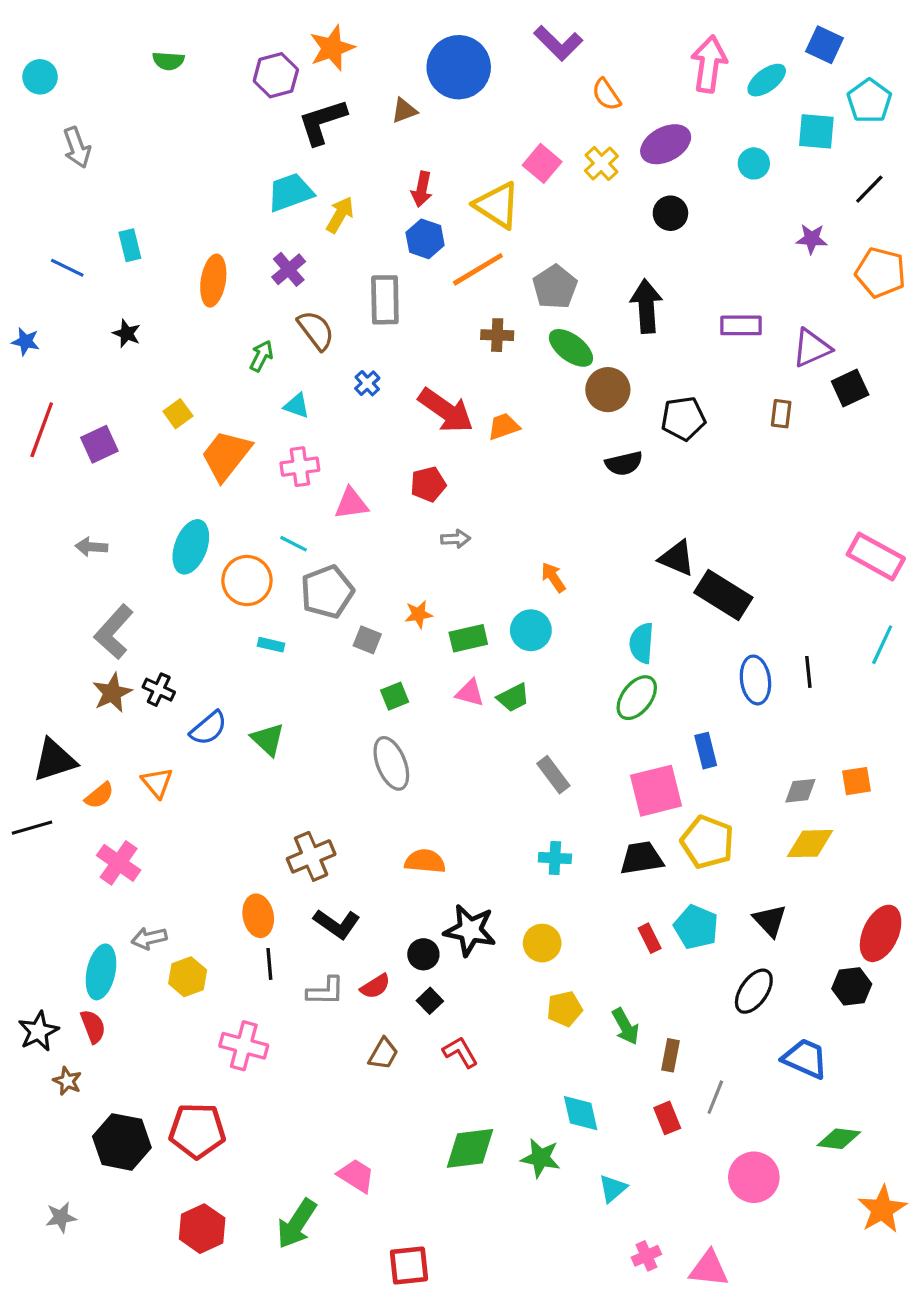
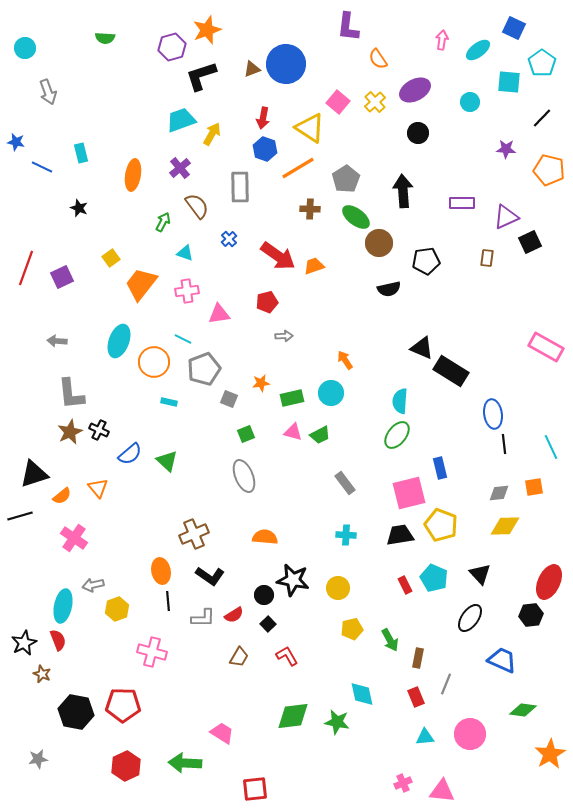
purple L-shape: (558, 43) -> (348, 27), turned 52
pink arrow: (709, 64) -> (442, 40), size x0.6
blue circle: (459, 67) -> (286, 64), moved
blue star: (26, 342) -> (16, 142), moved
gray L-shape: (114, 632) -> (71, 394), turned -48
cyan line: (882, 645) -> (551, 447), moved, turned -50
black line: (808, 672) -> (504, 444), moved
blue ellipse: (755, 680) -> (493, 414), moved
cyan triangle: (613, 1188) -> (425, 737), moved, turned 36
green arrow: (297, 1224) -> (185, 763), turned 60

